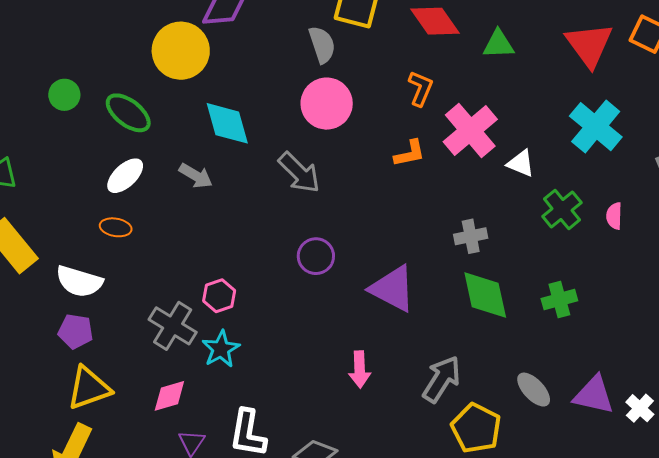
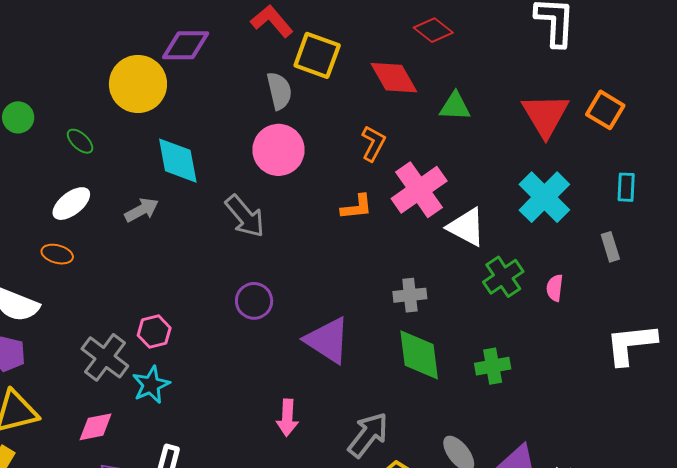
green ellipse: (128, 113) -> (80, 141), size x0.6
white triangle: (521, 163) -> (466, 227), size x1.4
gray arrow: (196, 176) -> (142, 210), turned -64

